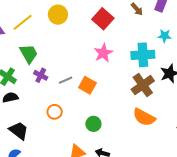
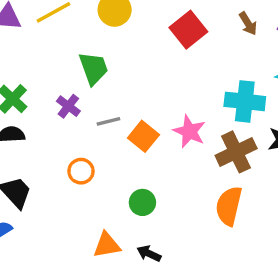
pink star: (103, 53) -> (189, 131), moved, turned -30
green trapezoid: (29, 54) -> (94, 68), moved
orange semicircle: (144, 117) -> (229, 206), turned 65

